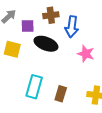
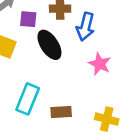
black ellipse: (46, 44) -> (49, 45), turned 30
brown rectangle: (61, 94) -> (61, 112), turned 63

